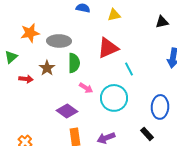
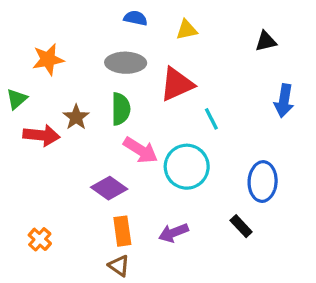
gray ellipse: (59, 41) -> (126, 63), moved
red arrow: (26, 79) -> (41, 135), size x1.5
pink arrow: (86, 88) -> (140, 150), size x1.5

